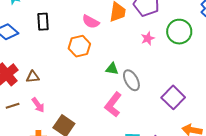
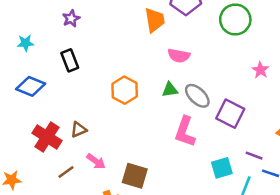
pink semicircle: (91, 22) -> (179, 56), moved
pink star: (148, 38) -> (260, 70), moved
orange hexagon: (79, 46) -> (125, 90), moved
purple square: (173, 97) -> (230, 114), moved

